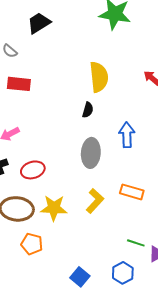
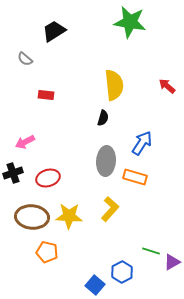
red rectangle: (19, 84) -> (46, 95), moved, size x0.7
blue arrow: (127, 135) -> (142, 143), turned 35
orange rectangle: (132, 192) -> (135, 177), moved
blue hexagon: (123, 273) -> (122, 272), moved

